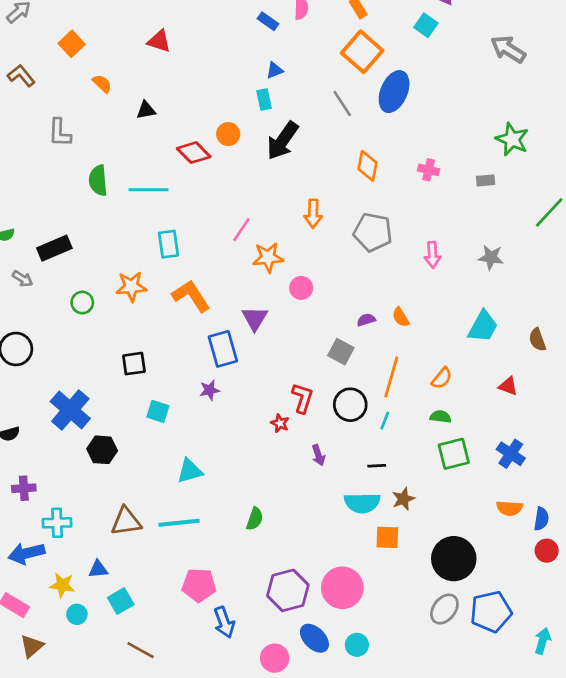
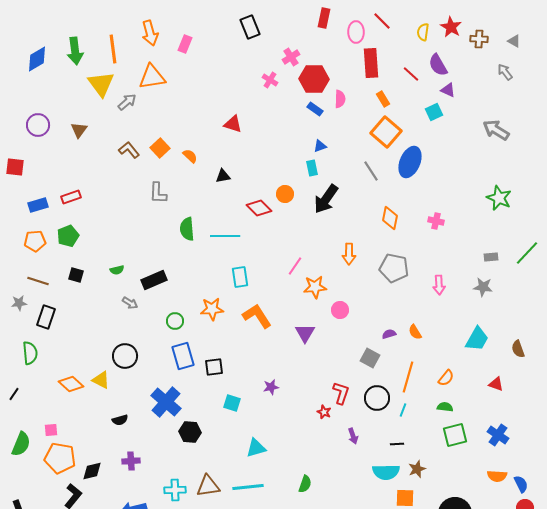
cyan square: (426, 25) -> (434, 112), turned 30
orange square: (72, 44) -> (160, 148), moved
gray rectangle: (486, 180) -> (491, 257), moved
blue rectangle: (223, 349) -> (183, 356), moved
blue semicircle: (541, 519) -> (521, 484), turned -36
cyan cross: (57, 523) -> (175, 490), moved

